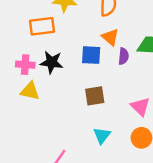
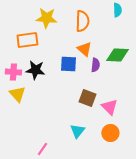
yellow triangle: (30, 91) -> (17, 94), turned 36
brown square: (95, 96) -> (87, 98), moved, turned 30

